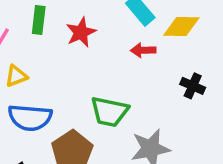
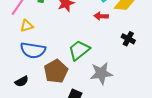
green trapezoid: (109, 112) -> (79, 50), turned 125

